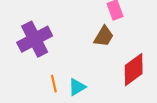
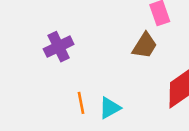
purple cross: (35, 39) -> (59, 47), size x0.7

